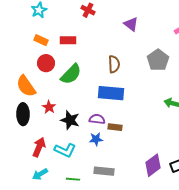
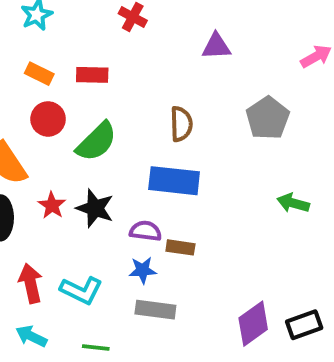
purple triangle: (131, 24) -> (216, 46), turned -42
black star: (70, 120) -> (95, 208), moved
red arrow: (39, 147) -> (31, 283), turned -36
gray rectangle: (104, 171) -> (155, 310), moved
cyan arrow: (40, 174) -> (31, 336), turned 56

